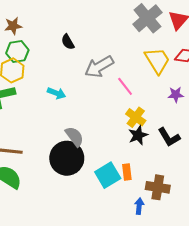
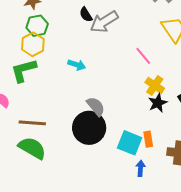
gray arrow: (99, 67) -> (104, 22), moved
cyan square: (108, 175) -> (130, 143), turned -35
blue arrow: (139, 206) -> (141, 168), moved

